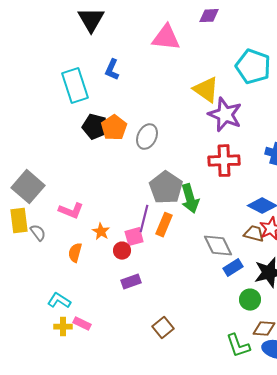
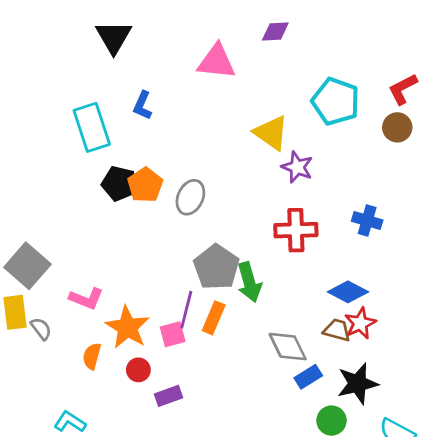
purple star: (225, 115) -> (297, 167), size x0.7
orange star: (101, 232) -> (127, 327), size x1.8
red circle: (122, 251) -> (138, 370), moved

